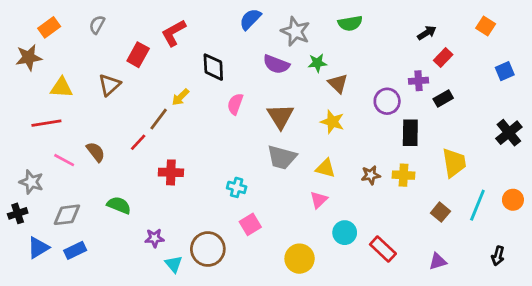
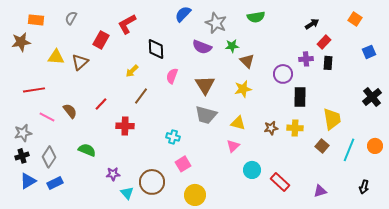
orange rectangle: (49, 27) -> (36, 20), turned 42
yellow triangle: (61, 88) -> (56, 57), moved
black rectangle: (443, 99) -> (328, 63), moved, turned -56
brown line: (159, 119) -> (141, 96), moved
yellow star: (332, 122) -> (243, 89), turned -30
gray star: (31, 182) -> (23, 133), turned -30
brown square: (440, 212) -> (322, 146), moved
black cross: (18, 213) -> (22, 156), moved
gray diamond: (67, 215) -> (49, 157), turned -50
yellow circle: (300, 259) -> (195, 195), moved

